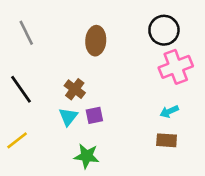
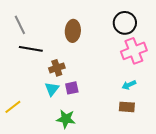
black line: (21, 89) -> (31, 49), moved, turned -45
brown cross: (75, 89) -> (57, 68), turned 35

